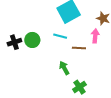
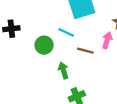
green circle: (32, 40) -> (44, 45), moved

